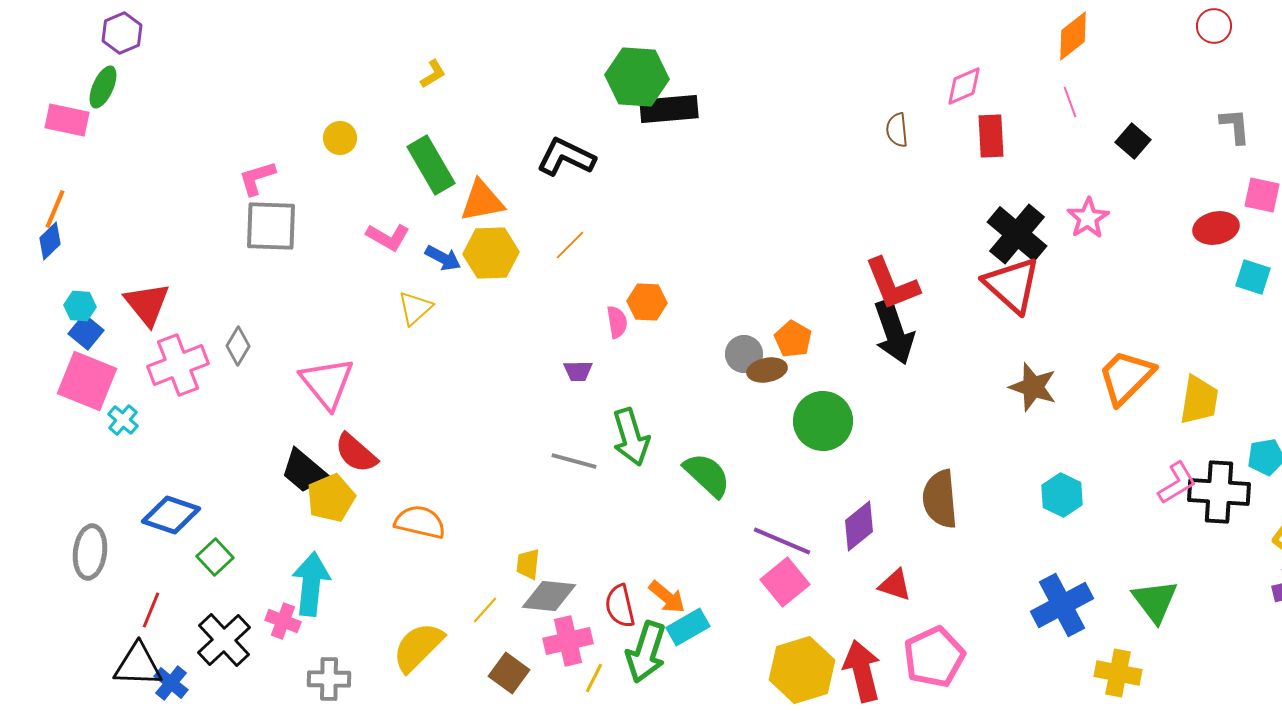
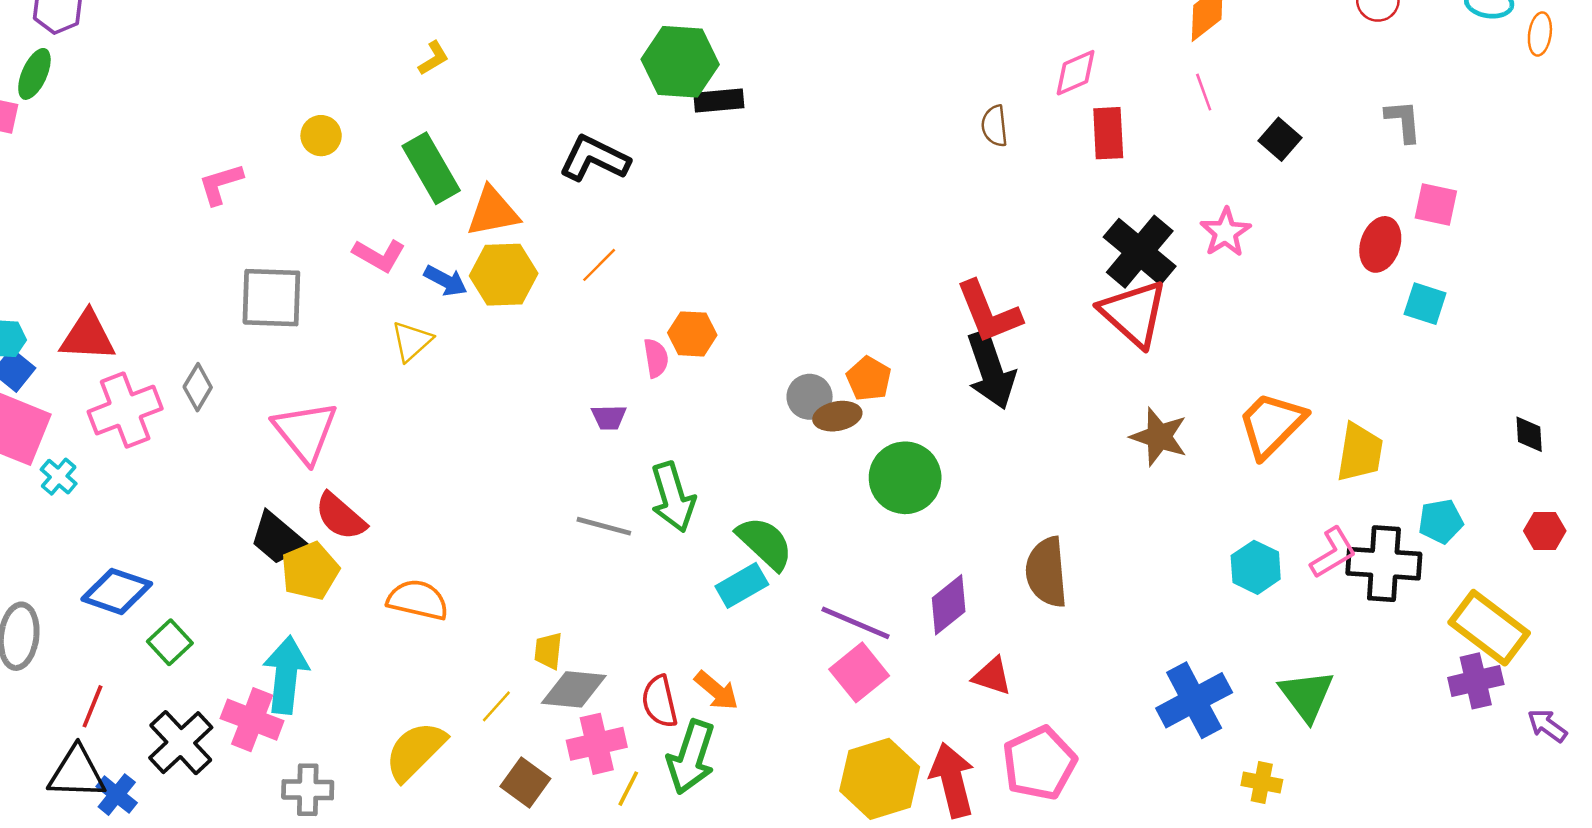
black rectangle: (669, 109) -> (719, 101), size x0.7
gray square: (271, 226) -> (271, 298), moved
red ellipse: (1216, 228) -> (1380, 244), turned -60
red triangle: (147, 304) -> (88, 336), turned -48
cyan hexagon: (1062, 495) -> (1256, 567), moved
pink cross: (283, 621) -> (252, 720), size x1.4
cyan rectangle: (688, 627) -> (742, 585), moved
yellow cross: (1118, 673) -> (1262, 783), size x0.7

